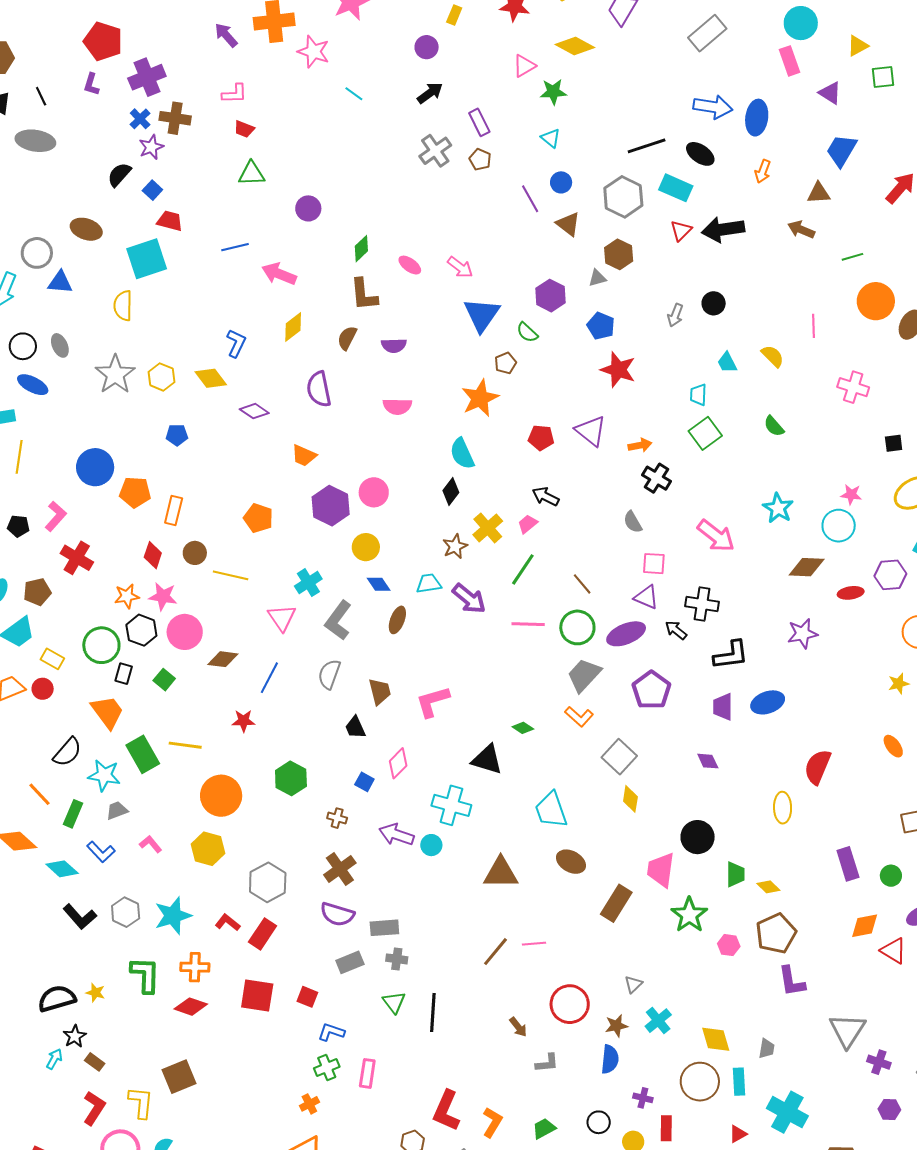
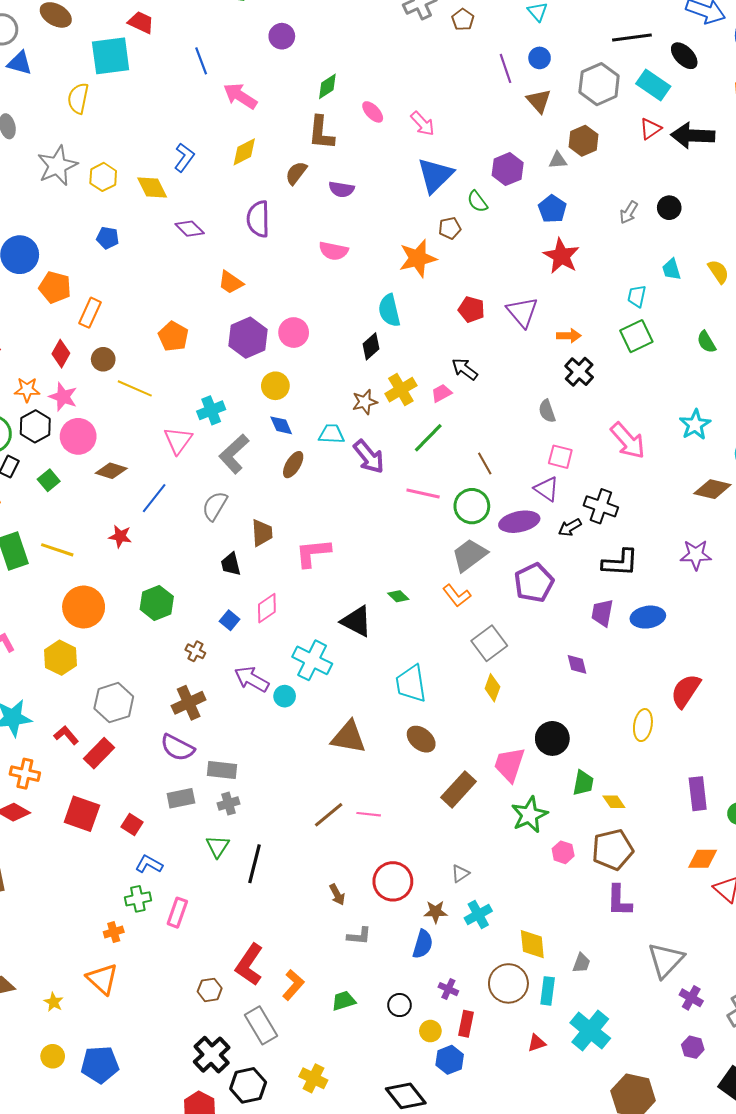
blue line: (235, 247) -> (201, 61), turned 72
black arrow: (676, 630) -> (570, 527), turned -80
gray cross: (397, 959) -> (229, 804), turned -35

